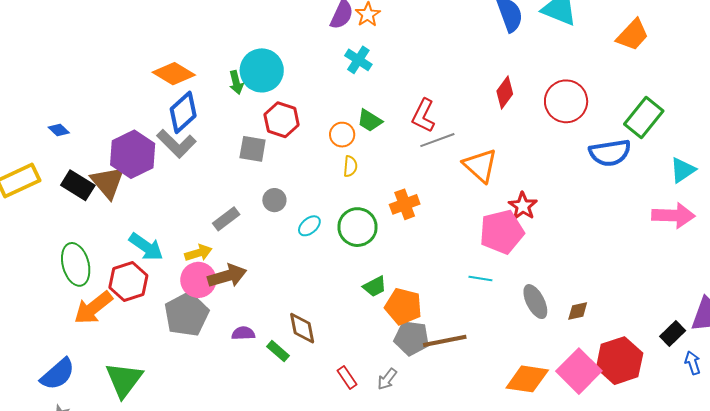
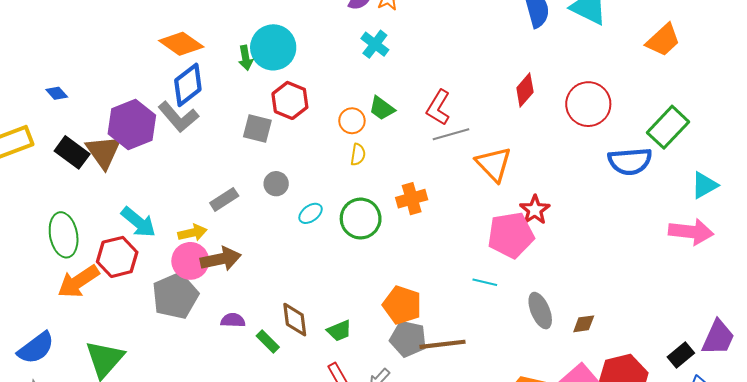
green trapezoid: (375, 286) -> (339, 331), moved

